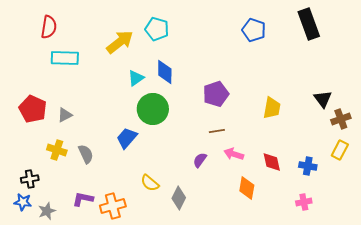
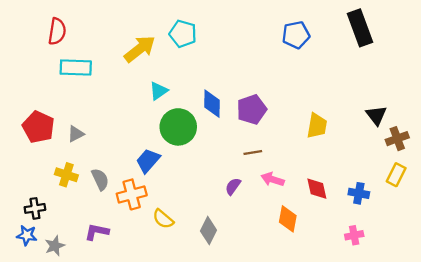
blue pentagon: (254, 30) -> (296, 35), turned -30
blue diamond: (165, 72) -> (212, 104), moved
yellow semicircle: (150, 183) -> (163, 219), moved
orange cross: (113, 206) -> (132, 194), moved

